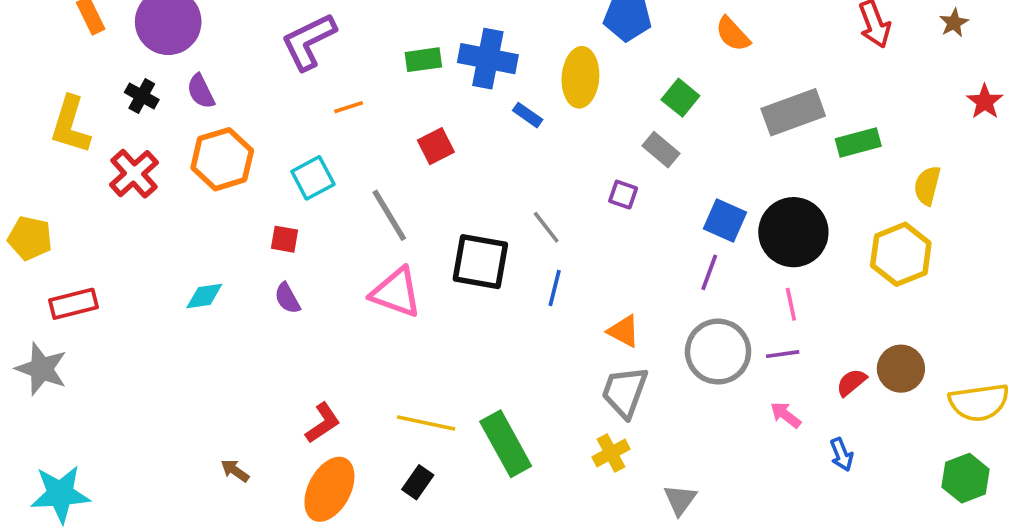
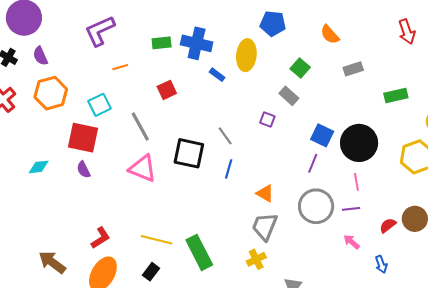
gray rectangle: (793, 112) -> (353, 69), moved, size x0.6
red square: (284, 239) -> (83, 138), size x2.0
brown arrow: (235, 471) -> (52, 262), size x1.8

